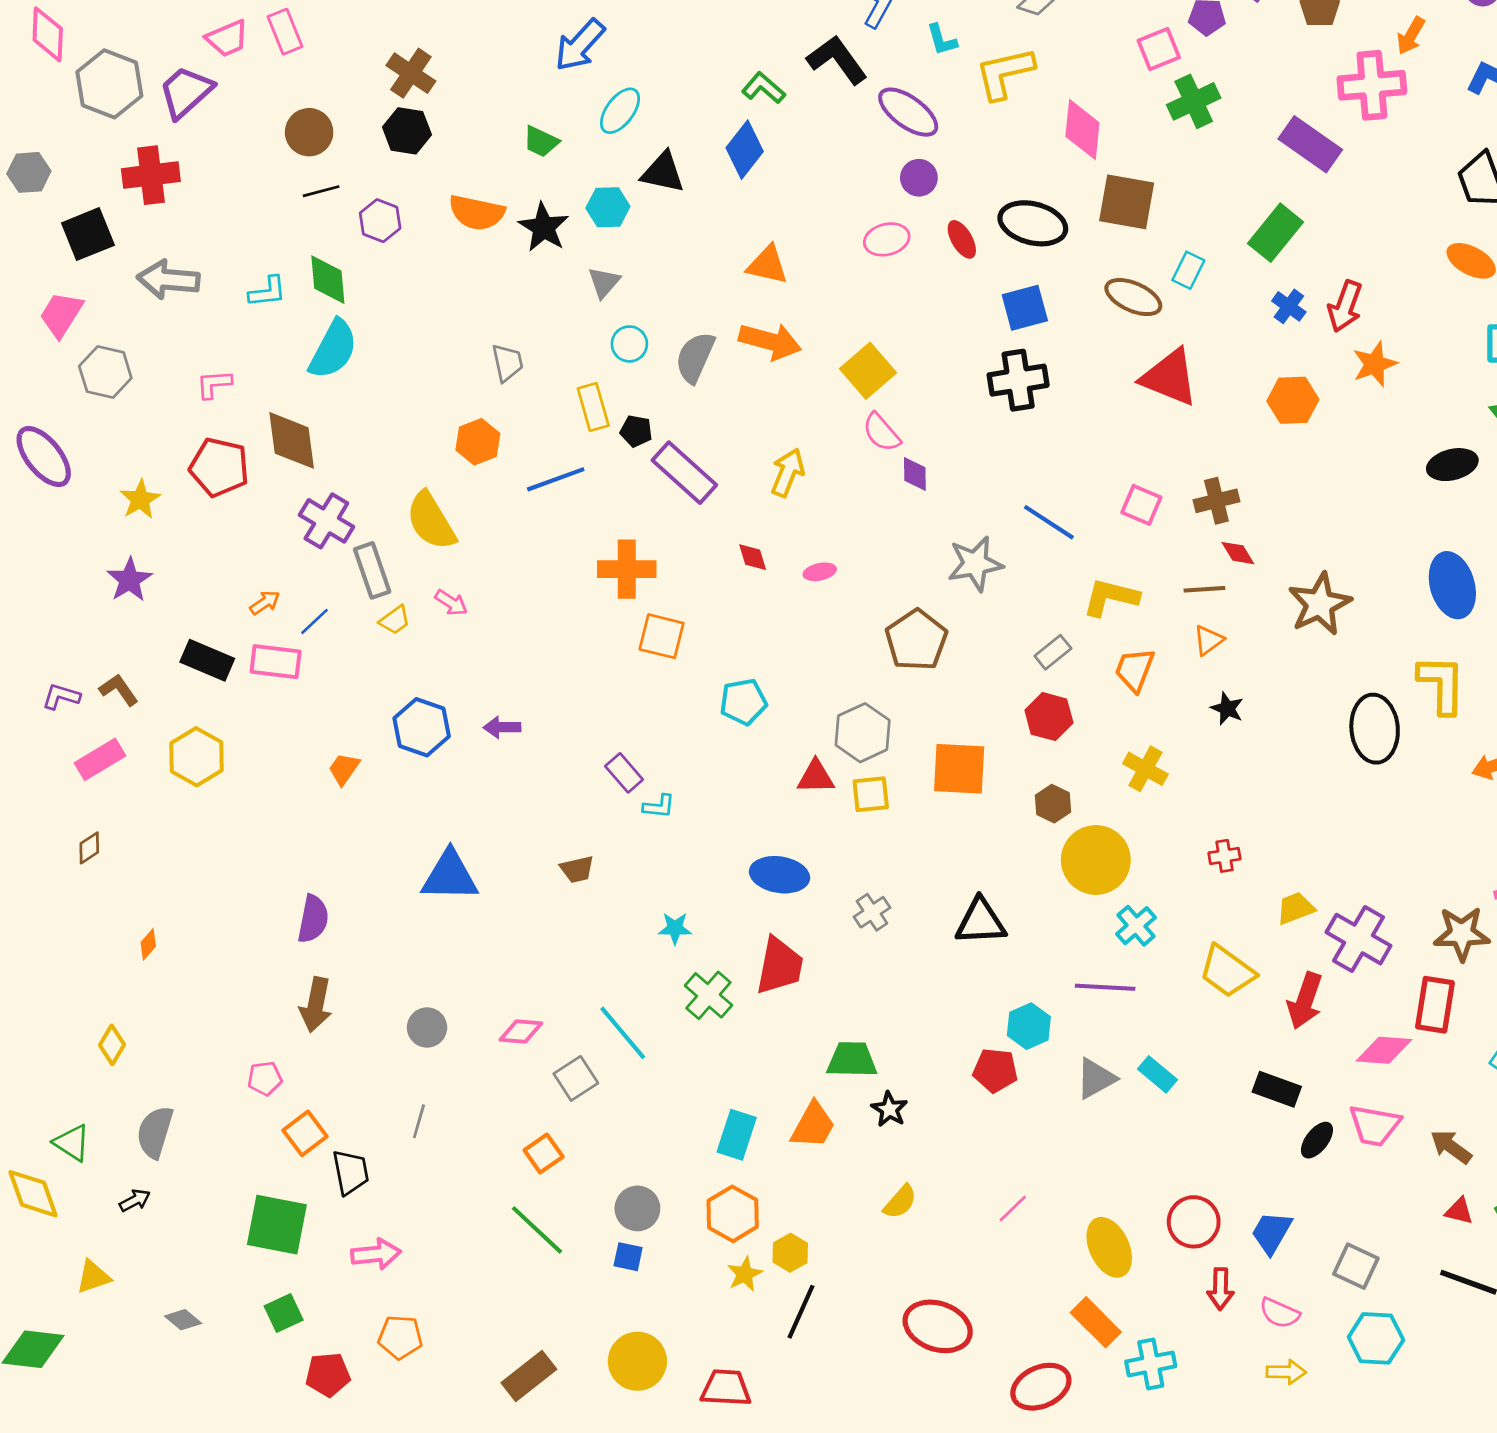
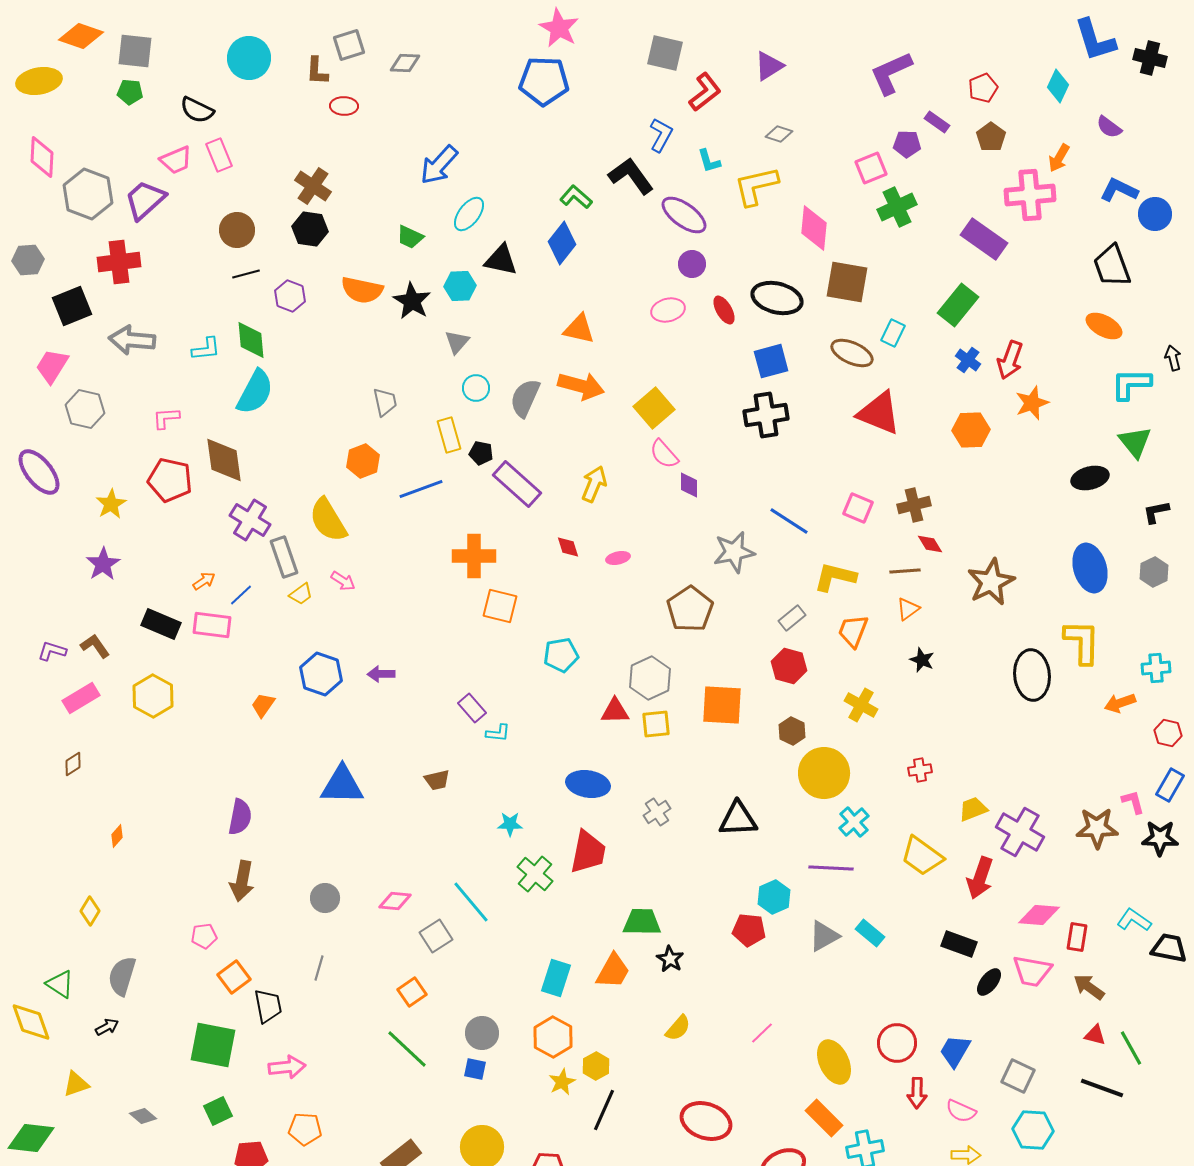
red rectangle: (1435, 1005) -> (1077, 937), moved, size x0.7

